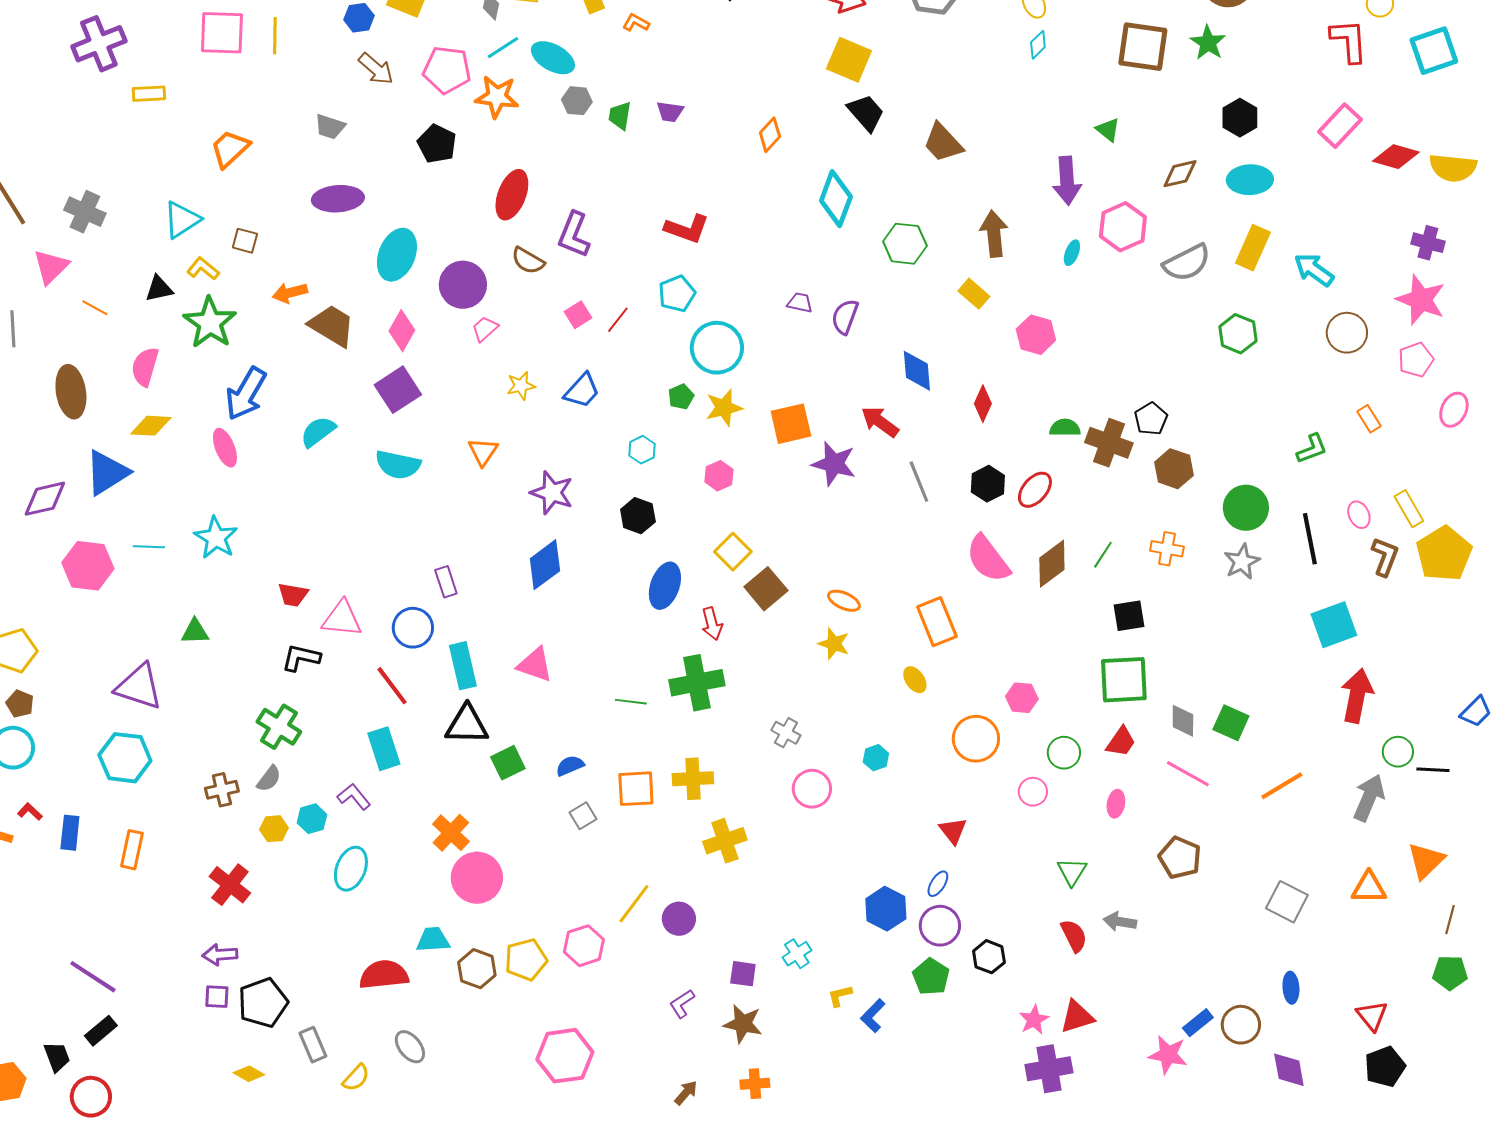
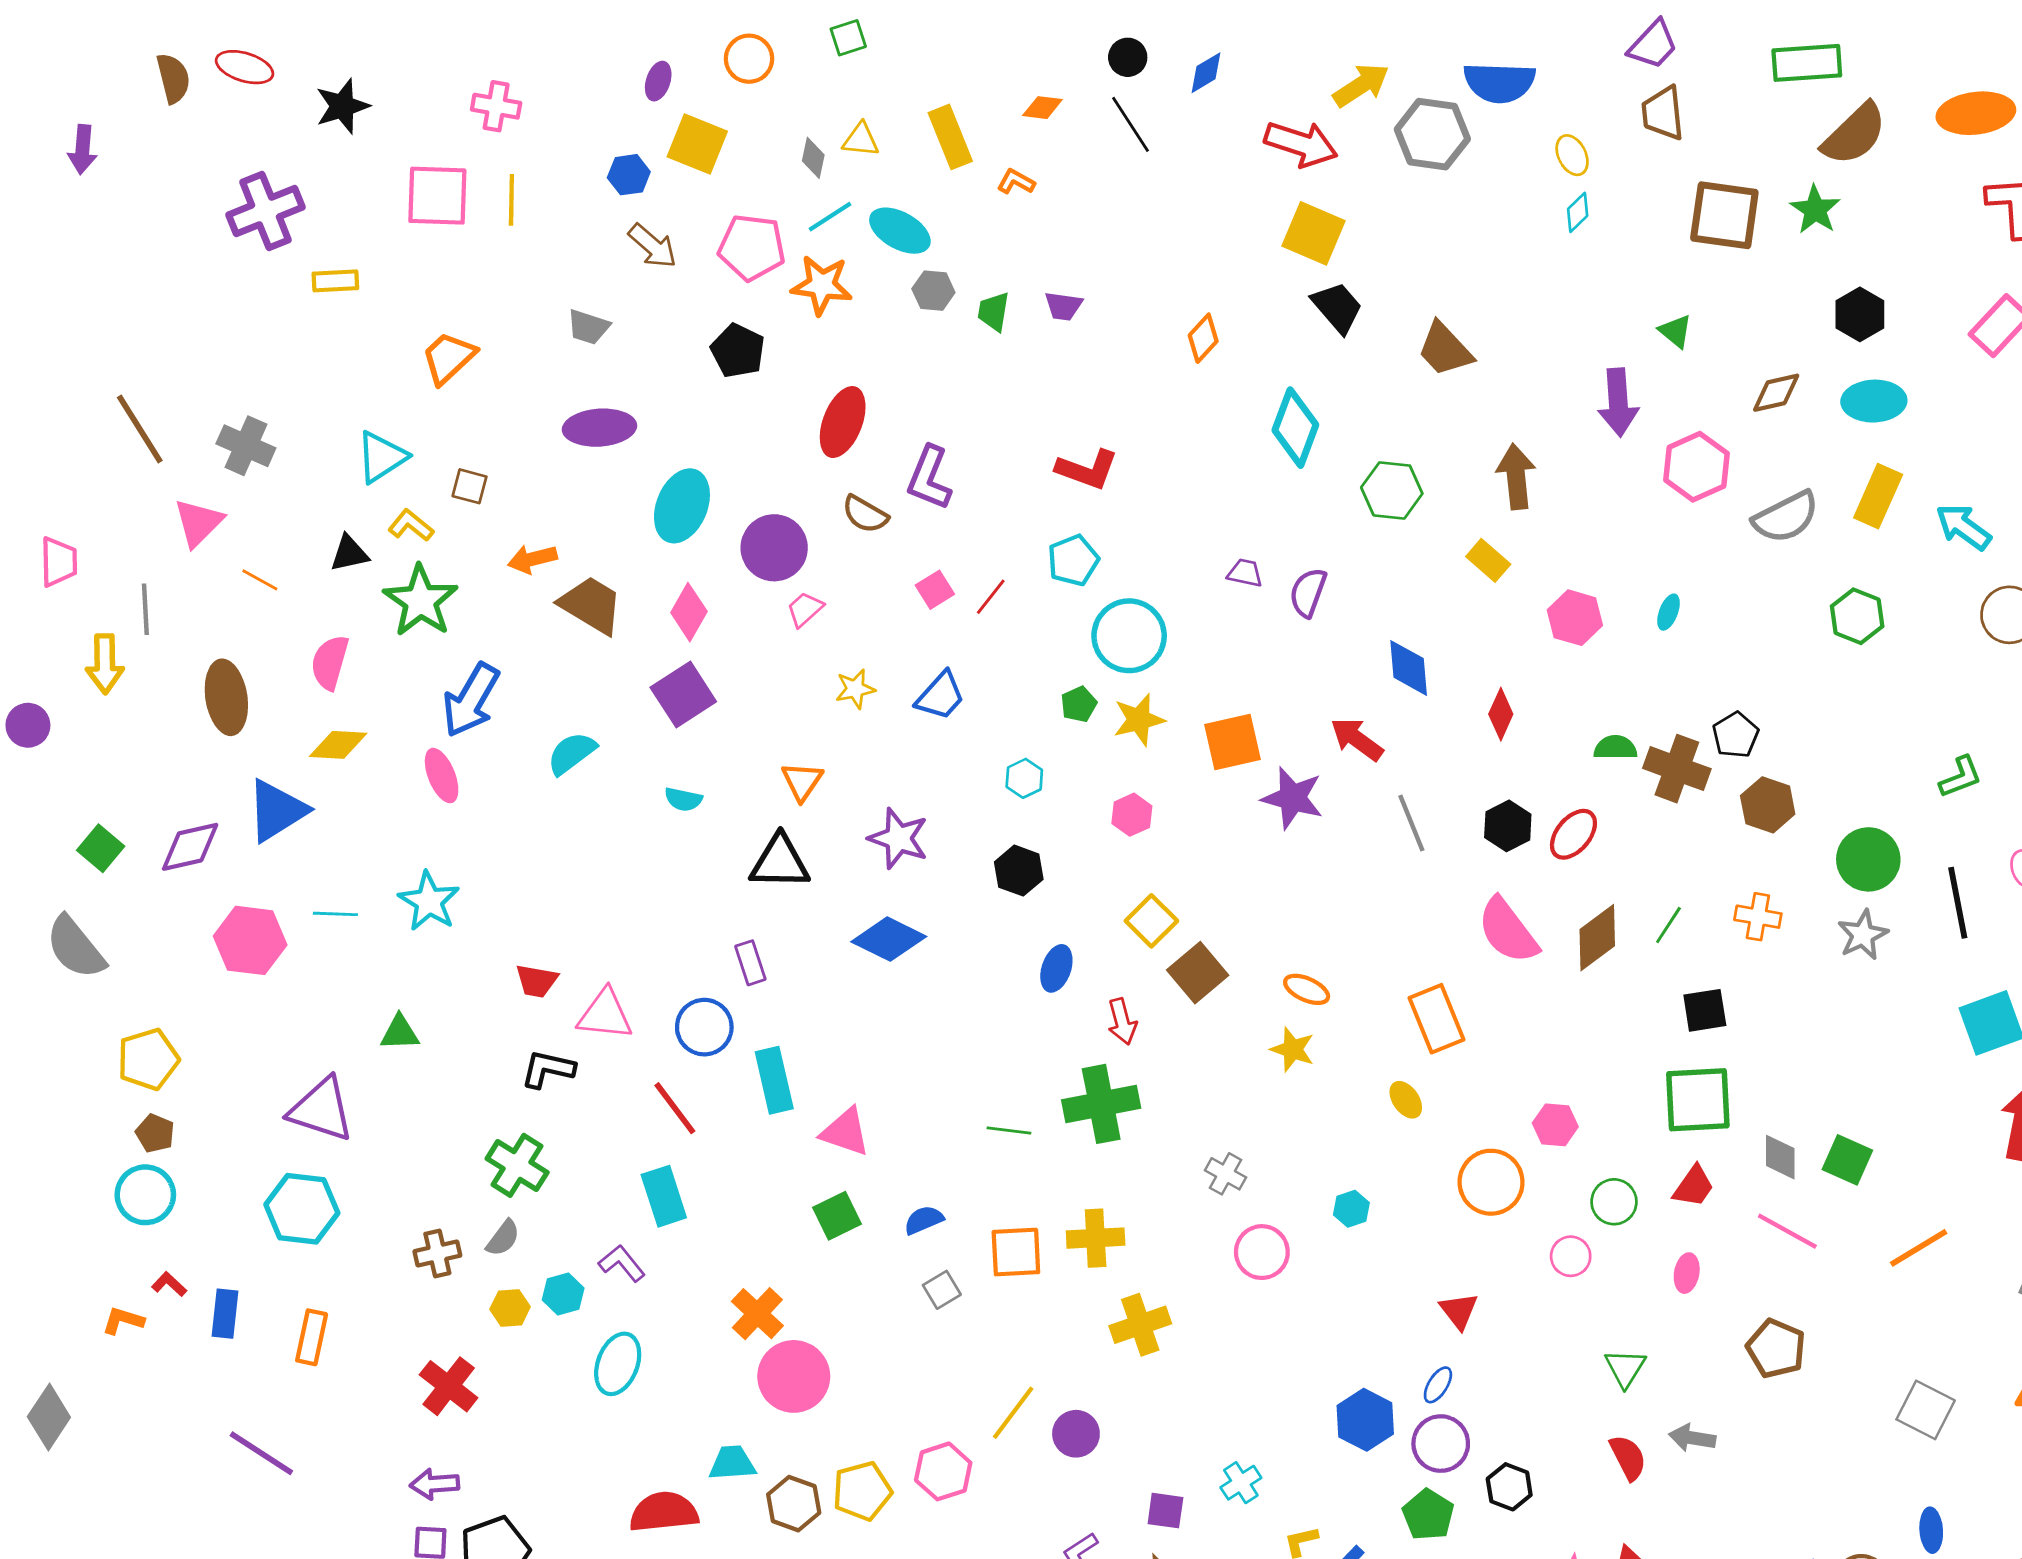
cyan ellipse: (1072, 253) -> (1668, 612), moved
cyan semicircle: (398, 465) -> (683, 799), size x0.6
blue diamond: (545, 565) -> (889, 939), turned 63
blue ellipse: (665, 586) -> (1056, 968), size x0.7
pink triangle: (535, 665) -> (845, 1132), moved
black triangle: (467, 725) -> (780, 862), moved
purple line: (93, 977) -> (261, 1453), moved

